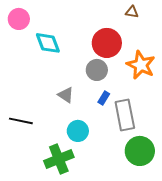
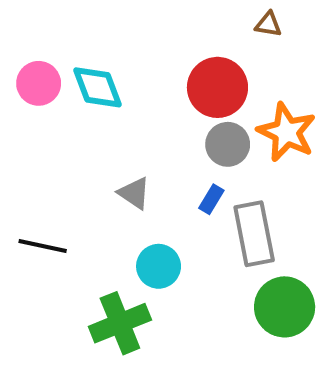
pink circle: (19, 19) -> (39, 83), moved
gray circle: (97, 70) -> (228, 144), moved

